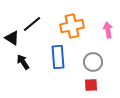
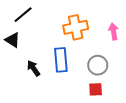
black line: (32, 24) -> (23, 15), moved
black arrow: (23, 62) -> (34, 68), moved

